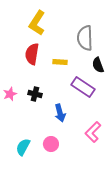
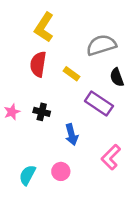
gray semicircle: (85, 38) -> (101, 45), turned 75
yellow rectangle: (60, 62) -> (72, 74), turned 32

